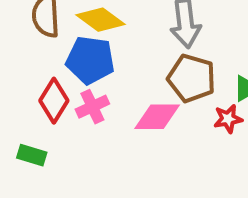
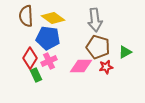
red star: (228, 119) -> (106, 67), moved
green rectangle: (32, 155) -> (36, 75), moved, turned 48

